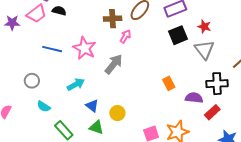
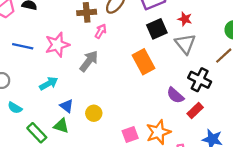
pink star: (84, 48) -> (57, 45), turned 30
orange rectangle: (169, 83) -> (144, 62), moved, size x1.6
black cross: (217, 84) -> (200, 80), turned 30
purple semicircle: (194, 98) -> (175, 95), turned -144
green triangle: (96, 127) -> (61, 126), moved

